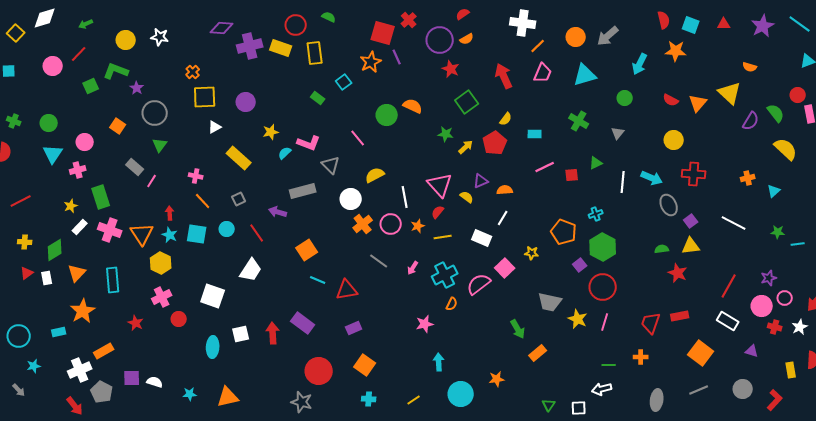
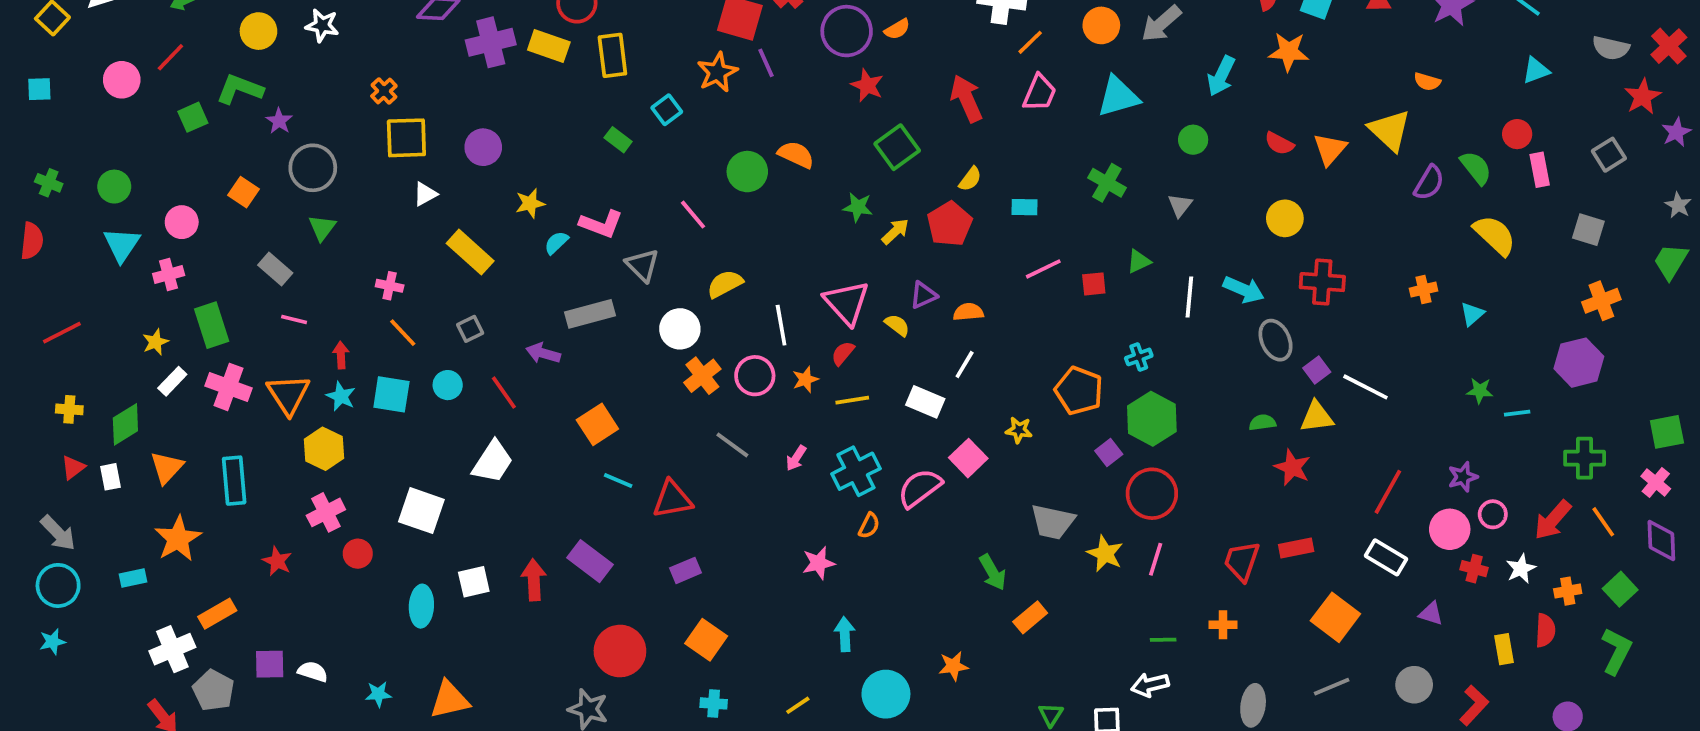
pink line: (152, 181) -> (294, 319), moved, turned 72
white line: (734, 223) -> (1365, 387), moved
cyan star: (34, 366) -> (52, 642), moved
gray arrow: (19, 390) -> (58, 533), moved, size x1.5

